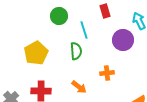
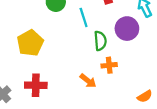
green semicircle: (76, 51) -> (100, 41), moved
orange arrow: (79, 87) -> (88, 81), moved

